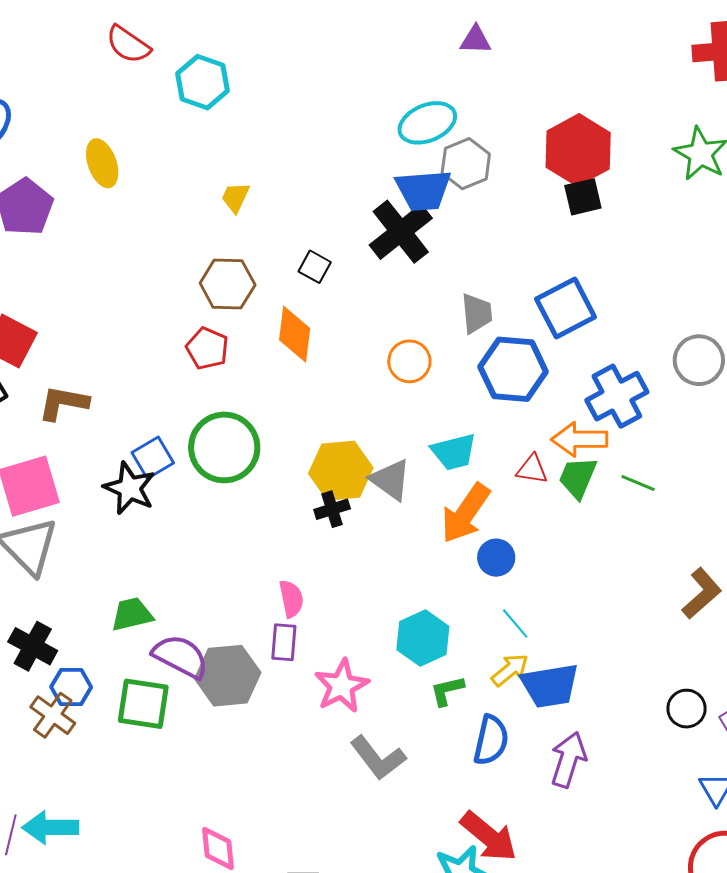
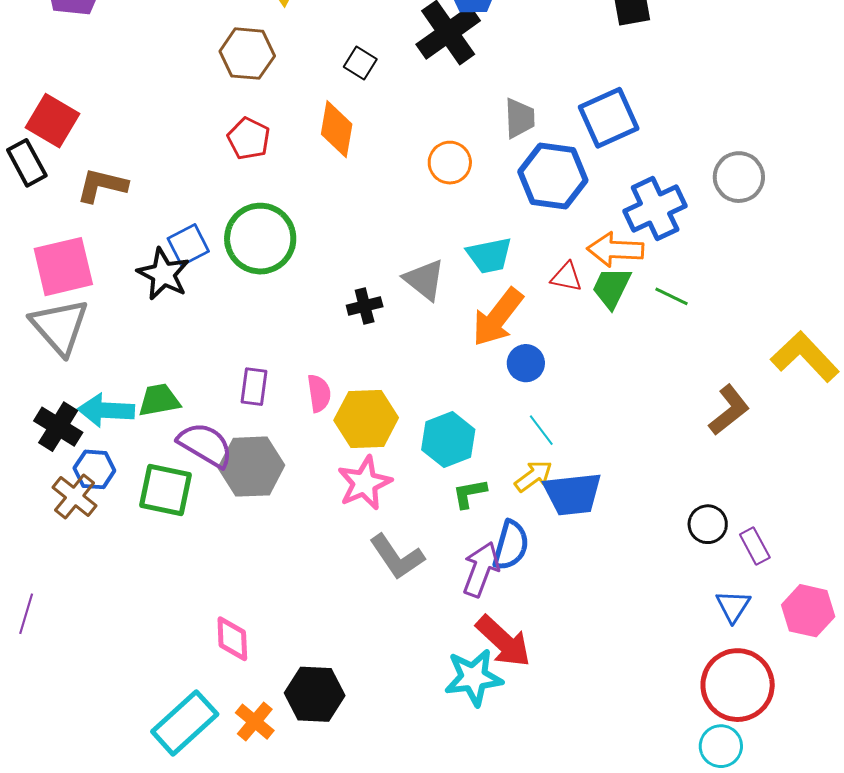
brown hexagon: (228, 284) -> (247, 54), moved
yellow hexagon: (341, 471) -> (366, 419), moved
purple rectangle: (284, 642) -> (254, 387), moved
purple arrow: (568, 760) -> (481, 569), moved
cyan arrow: (50, 827) -> (106, 410), moved

